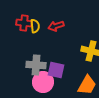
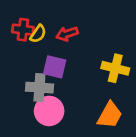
yellow semicircle: (35, 26) -> (38, 34), turned 40
purple square: (56, 70) -> (55, 67), moved

